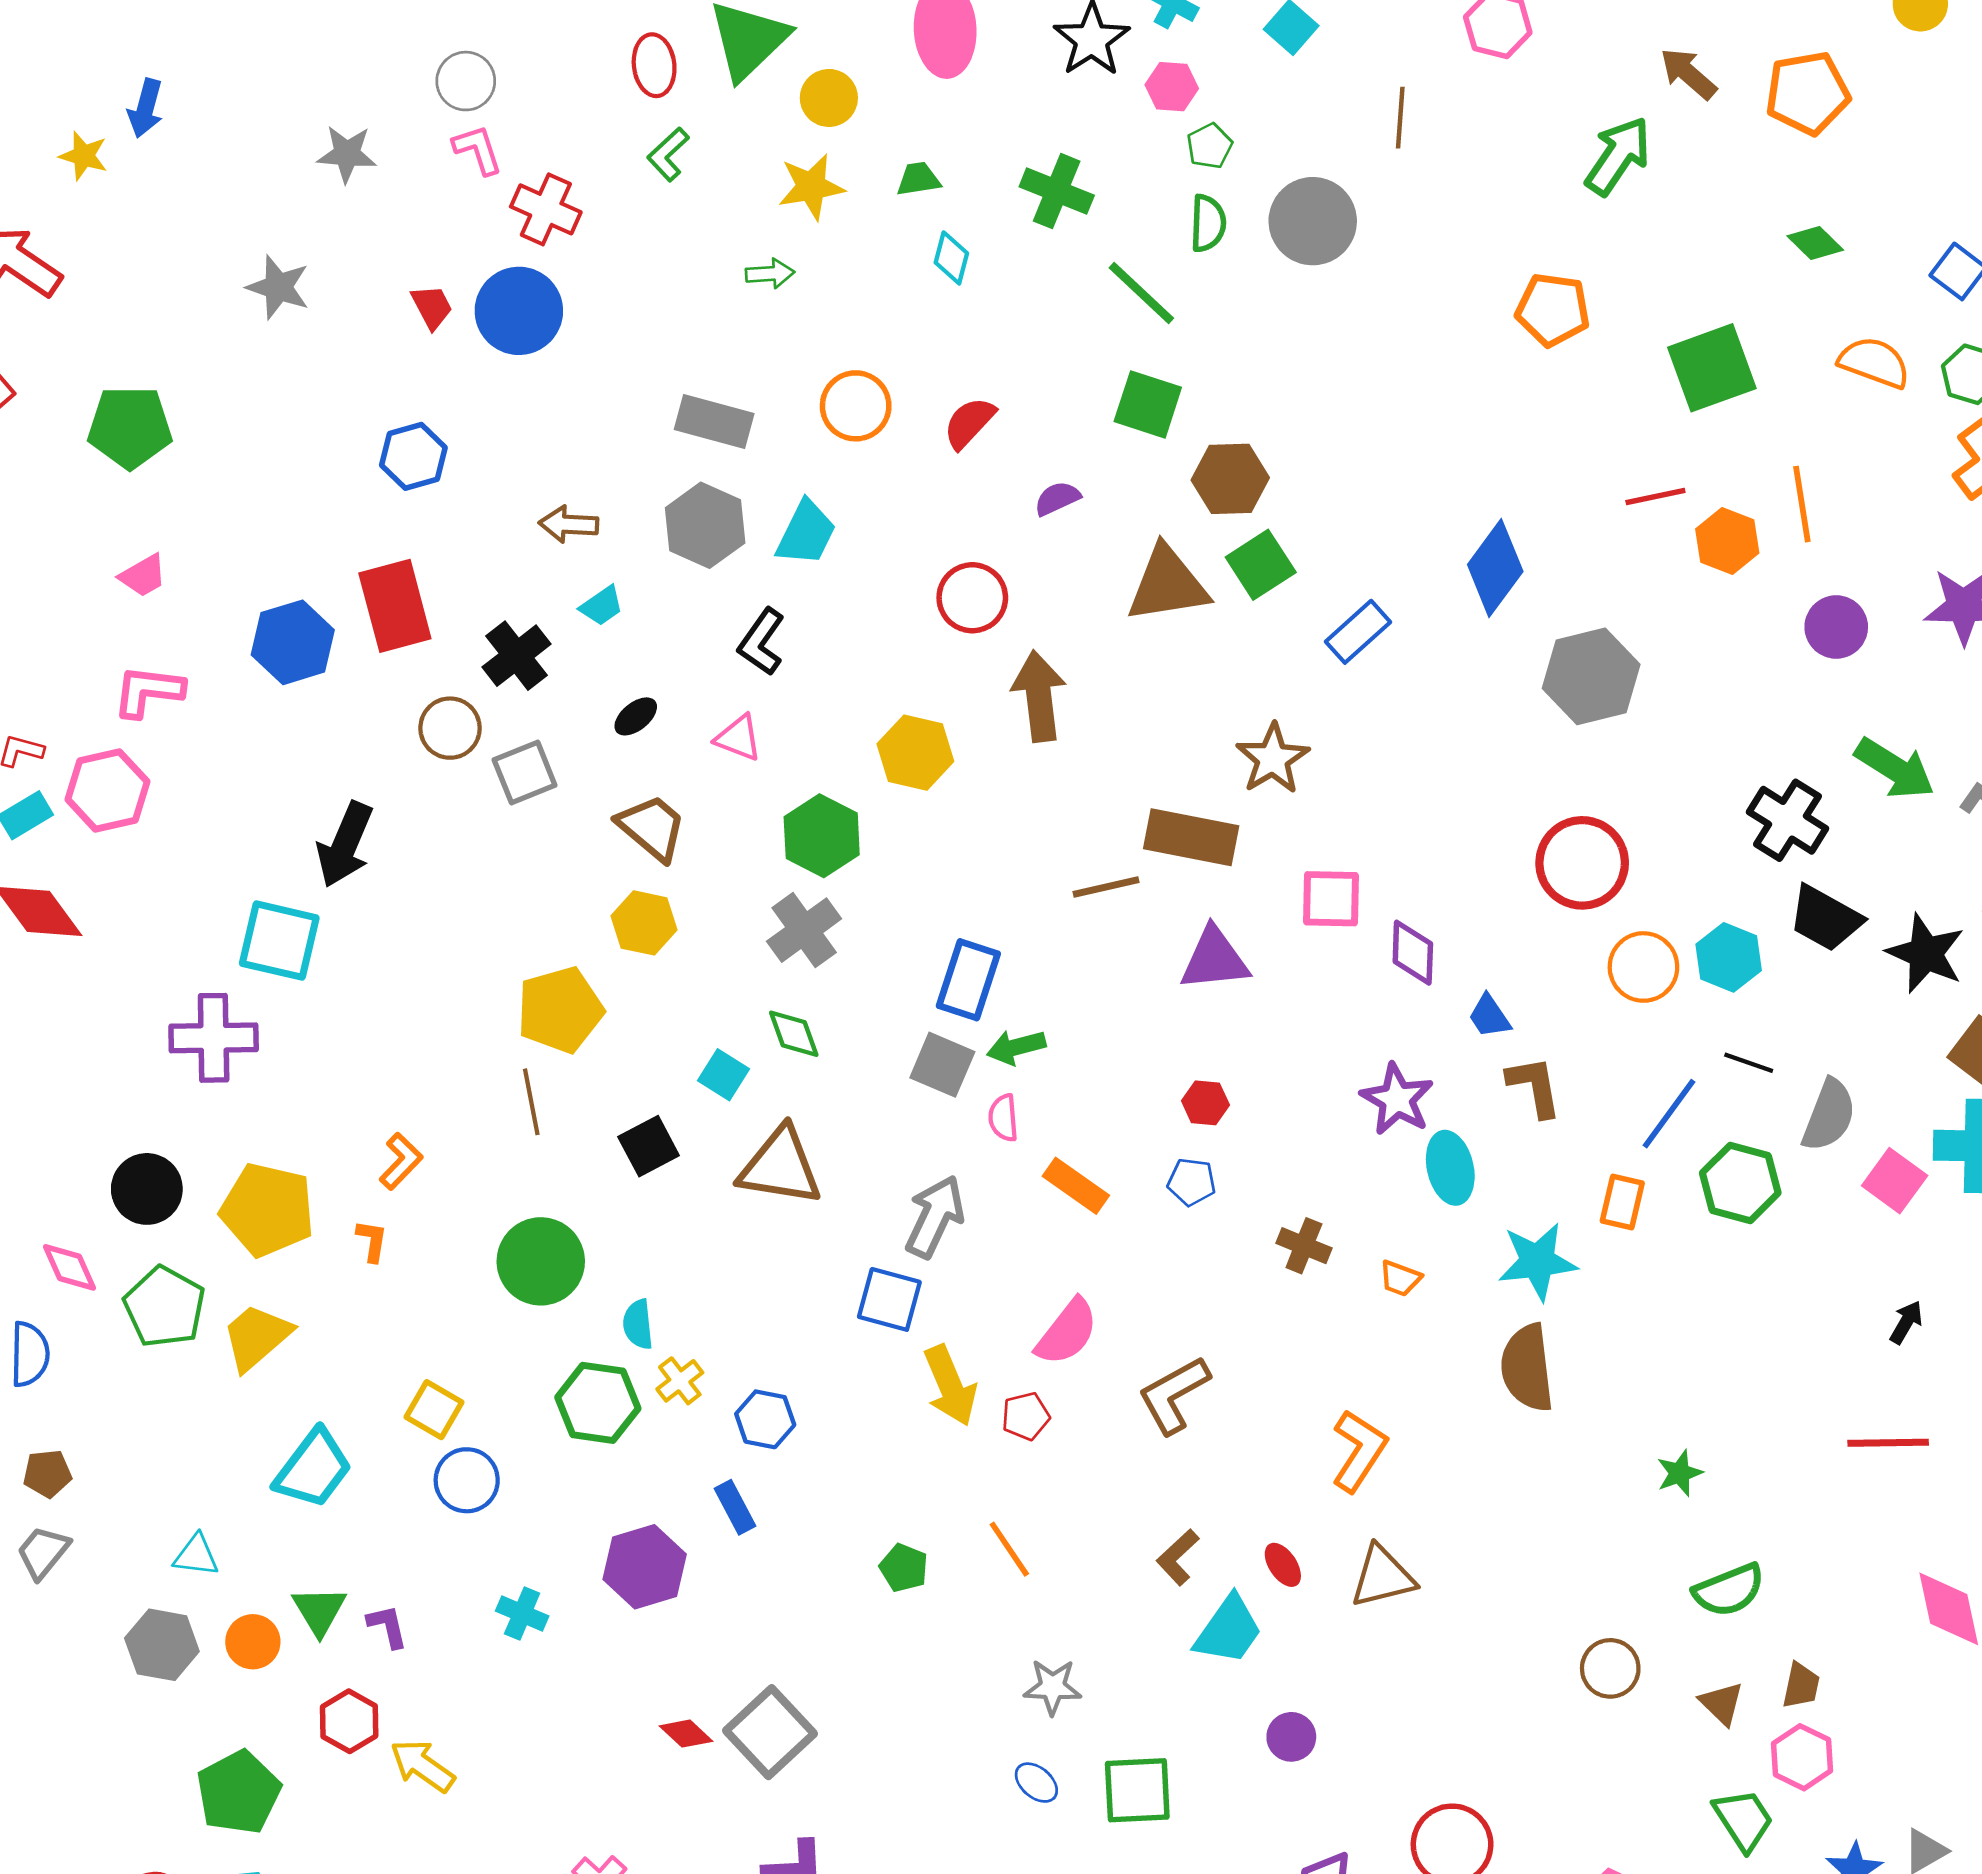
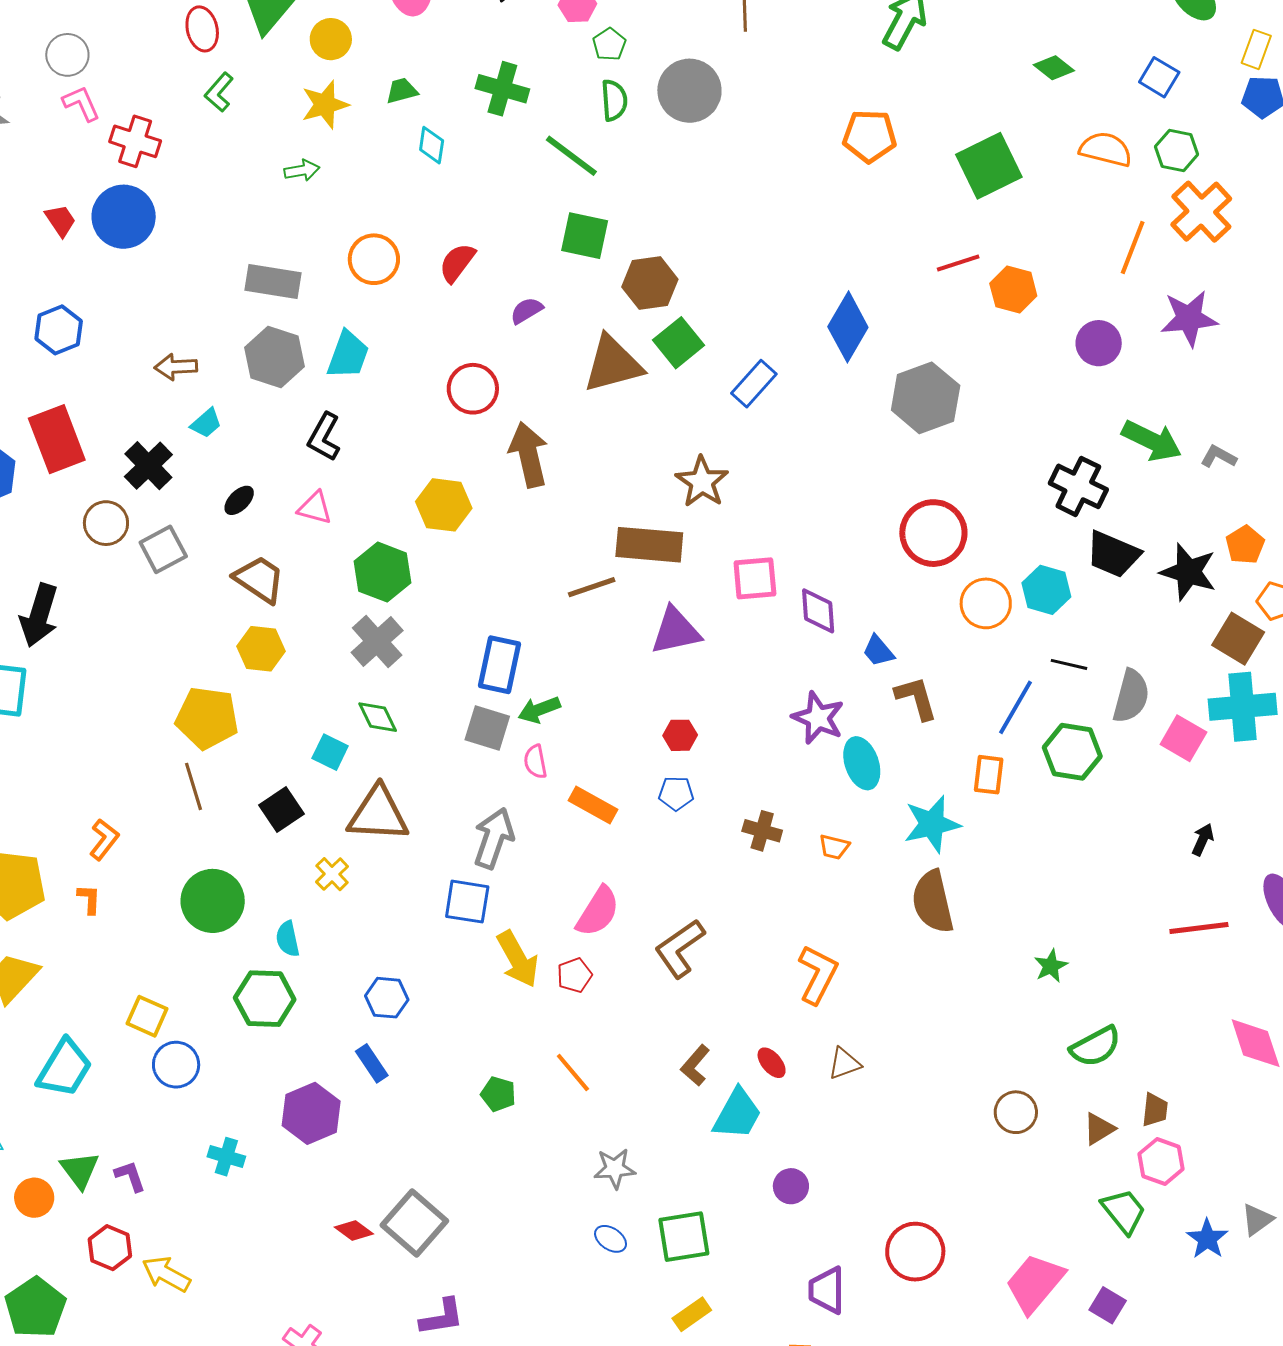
orange line: (1802, 504) -> (1133, 248), moved, turned 36
yellow pentagon: (560, 1010) -> (207, 718), turned 30
yellow cross: (680, 1381) -> (332, 874), moved
brown triangle: (1382, 1577) -> (844, 1064), size x0.7
brown triangle: (1722, 1703) -> (1099, 1129), turned 51

